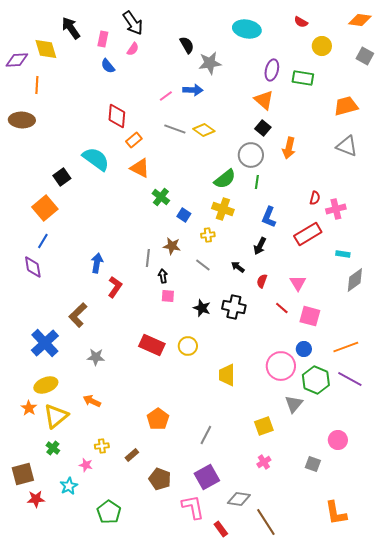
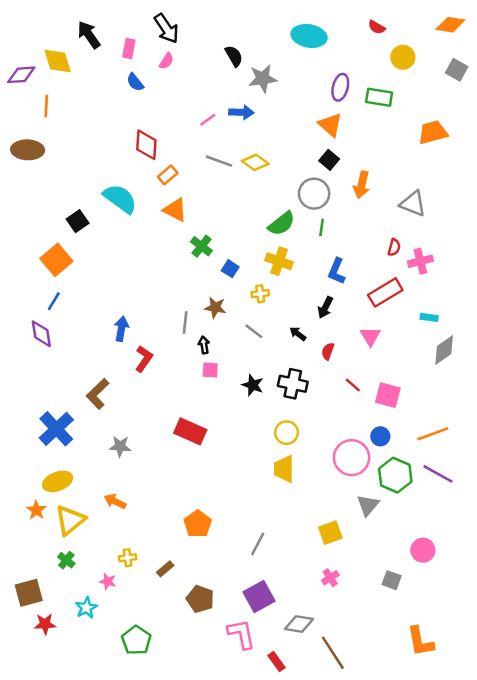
gray triangle: (347, 146) -> (413, 204), moved
pink triangle: (298, 283) -> (370, 336), moved
yellow circle: (188, 346) -> (287, 433), moved

